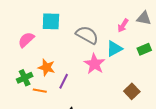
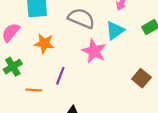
orange star: (46, 67) -> (44, 43), moved
green cross: (25, 78) -> (13, 67), moved

